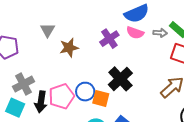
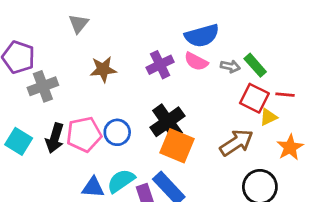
gray triangle: (48, 30) -> (78, 24), moved
gray cross: (24, 84) -> (43, 86), moved
orange square: (101, 98) -> (177, 146), moved, size x1.4

